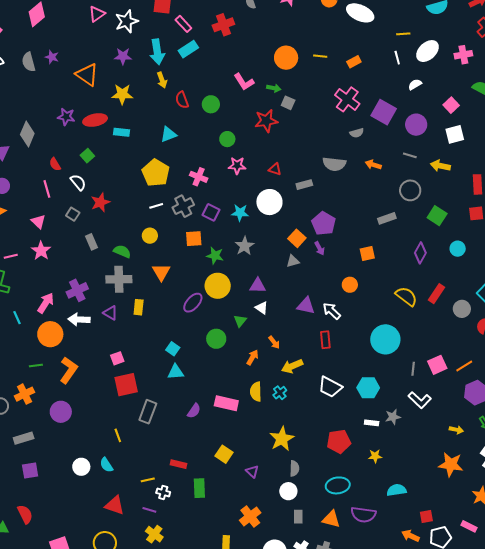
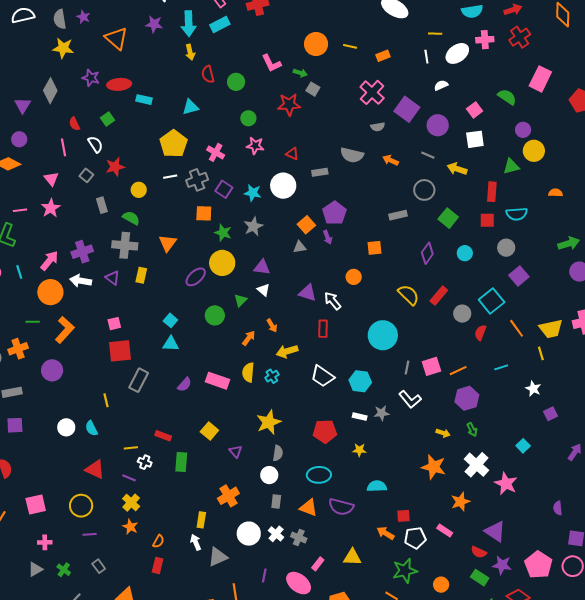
pink cross: (463, 55) -> (485, 40), moved
yellow star: (122, 94) -> (63, 48), moved
yellow circle: (150, 236) -> (139, 190), moved

